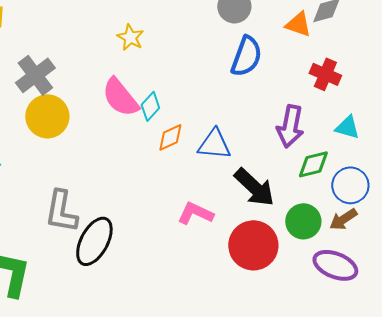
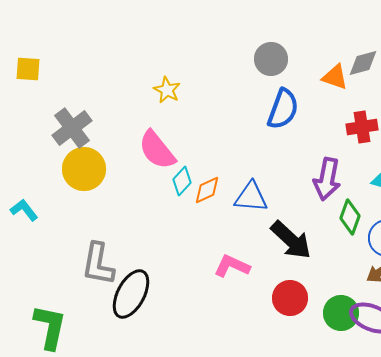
red cross: (325, 74) -> (362, 127), turned -32
cyan diamond: (150, 106) -> (182, 181), moved
green diamond: (313, 164) -> (350, 217), turned -56
green circle: (303, 221) -> (341, 313), moved
red circle: (253, 245) -> (290, 298), size x0.7

